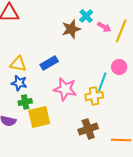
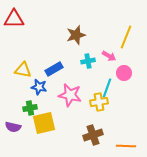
cyan cross: (86, 16) -> (88, 61), moved, turned 32
pink arrow: (104, 27) -> (109, 56), moved
blue star: (19, 83) -> (39, 87), moved

